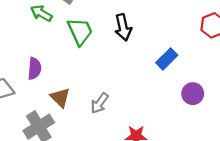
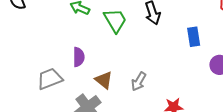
blue rectangle: (167, 59) -> (194, 37), turned -48

